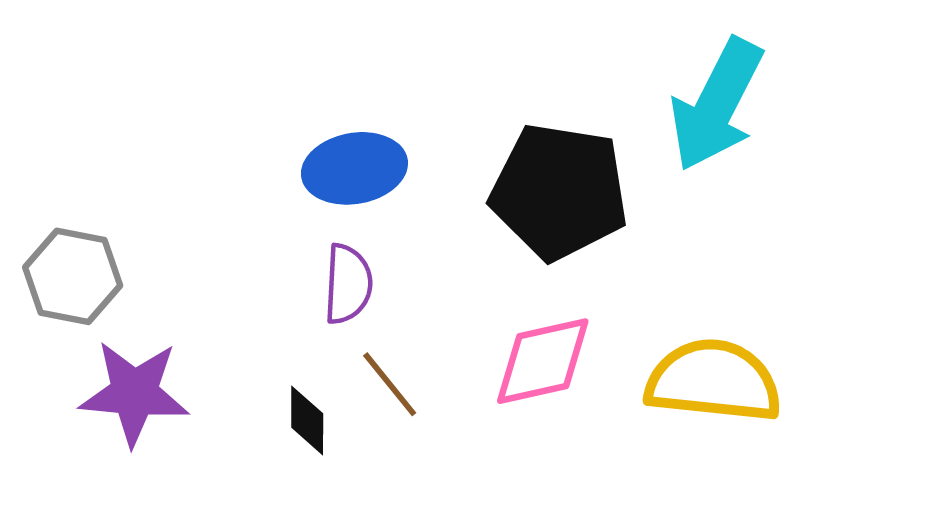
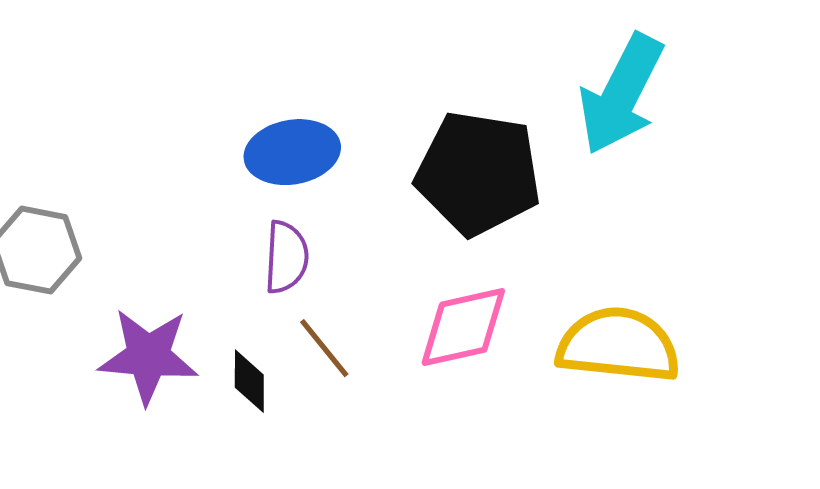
purple star: (134, 393) -> (148, 356), moved

